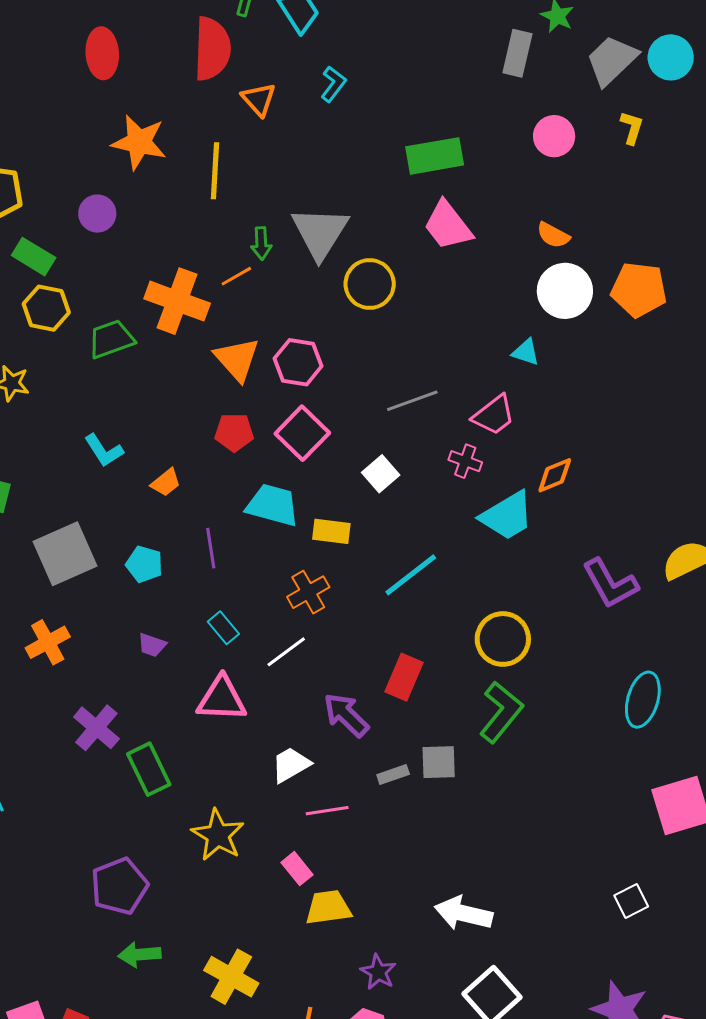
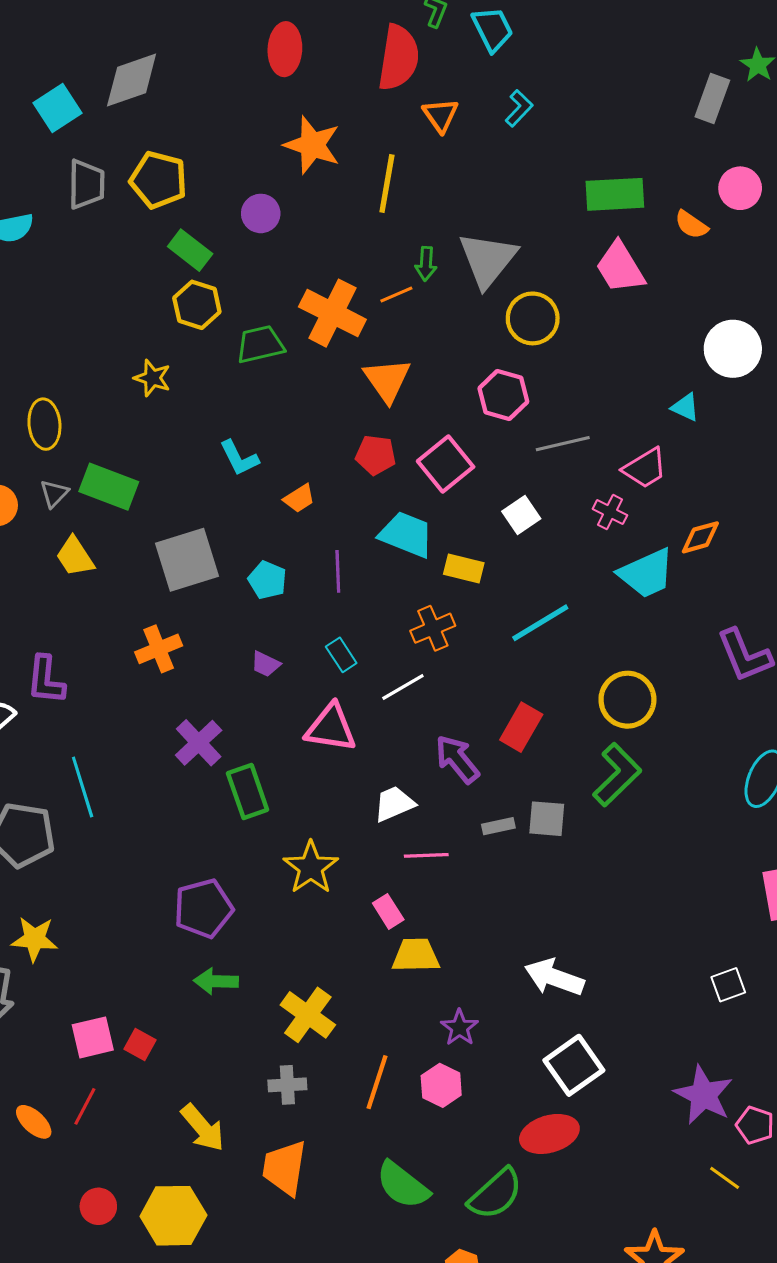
orange semicircle: (553, 235) -> (691, 225), moved
pink hexagon: (298, 362) -> (503, 395), moved

